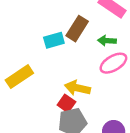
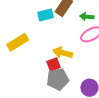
red square: (66, 103) -> (53, 65), turned 32

